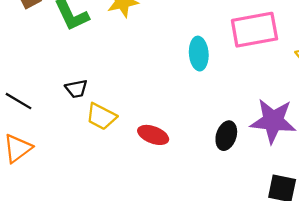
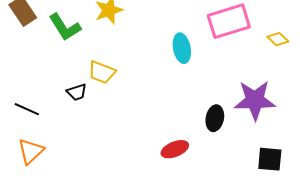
yellow trapezoid: (101, 116) -> (102, 72), moved
red ellipse: (153, 135) -> (175, 149), moved, turned -36

